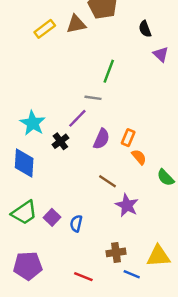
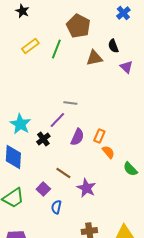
brown triangle: (76, 24) -> (94, 58), moved
green line: (109, 71) -> (56, 49), moved
brown line: (108, 181) -> (63, 173), moved
purple star: (127, 205) -> (86, 188), moved
purple square: (52, 217) -> (43, 189), moved

